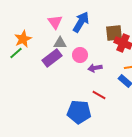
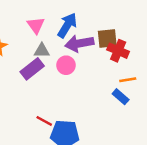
purple arrow: (95, 68) -> (79, 43), moved, size x1.6
red line: (99, 95) -> (44, 121), moved

